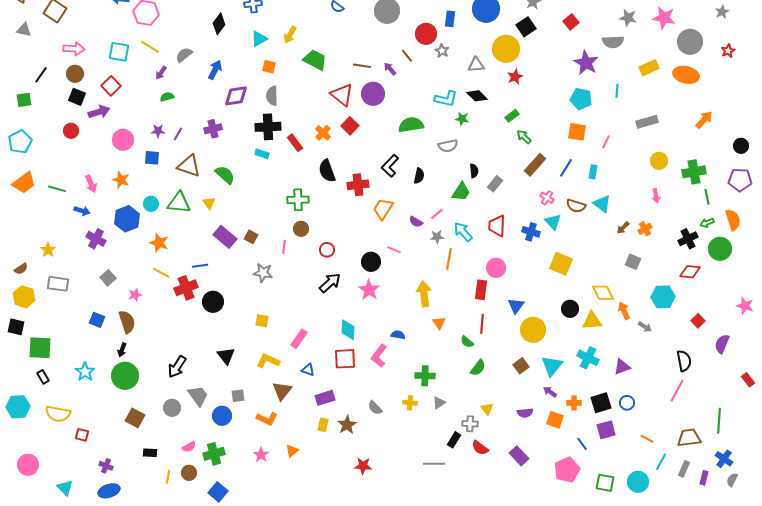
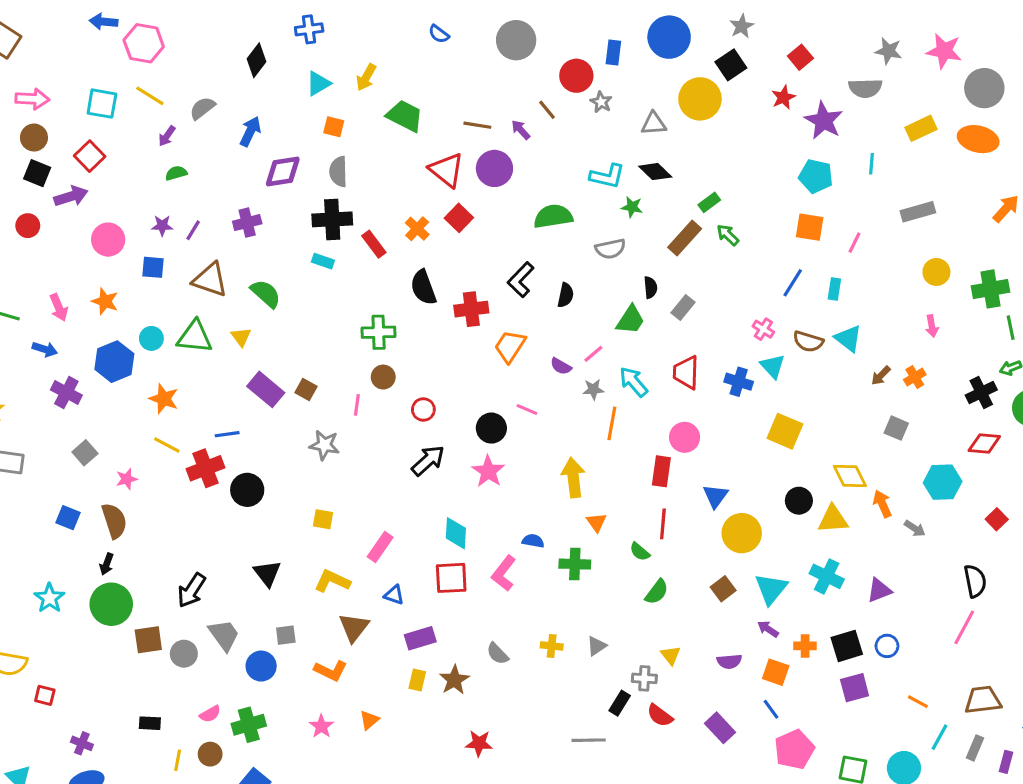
red star: (515, 77) -> (783, 97), moved
brown rectangle: (535, 165) -> (685, 238), moved
green cross: (425, 376) -> (575, 564), moved
brown square: (135, 418) -> (148, 640), moved, turned -36
blue line: (582, 444) -> (771, 709), moved

